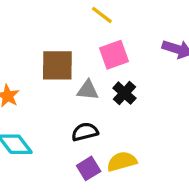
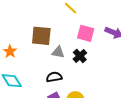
pink square: (114, 55) -> (86, 33), moved, turned 30

